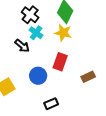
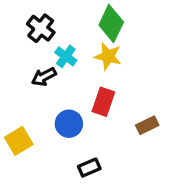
black cross: (30, 15) -> (41, 28), moved
black arrow: (22, 46) -> (44, 77), turned 112

